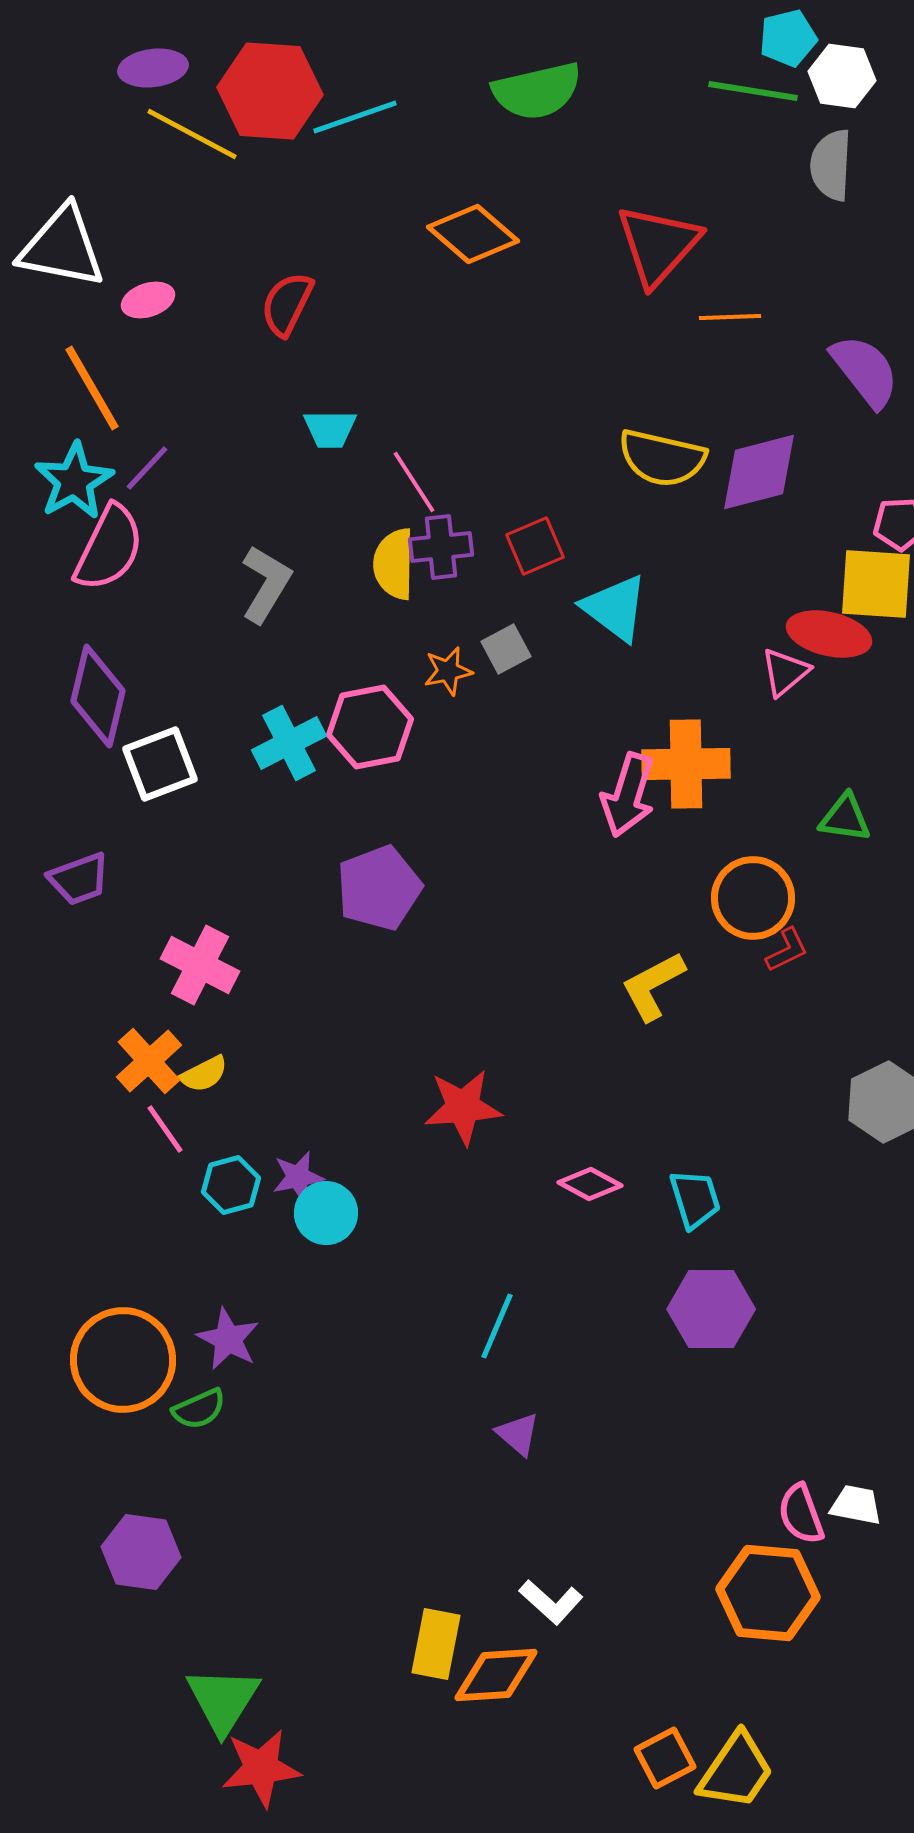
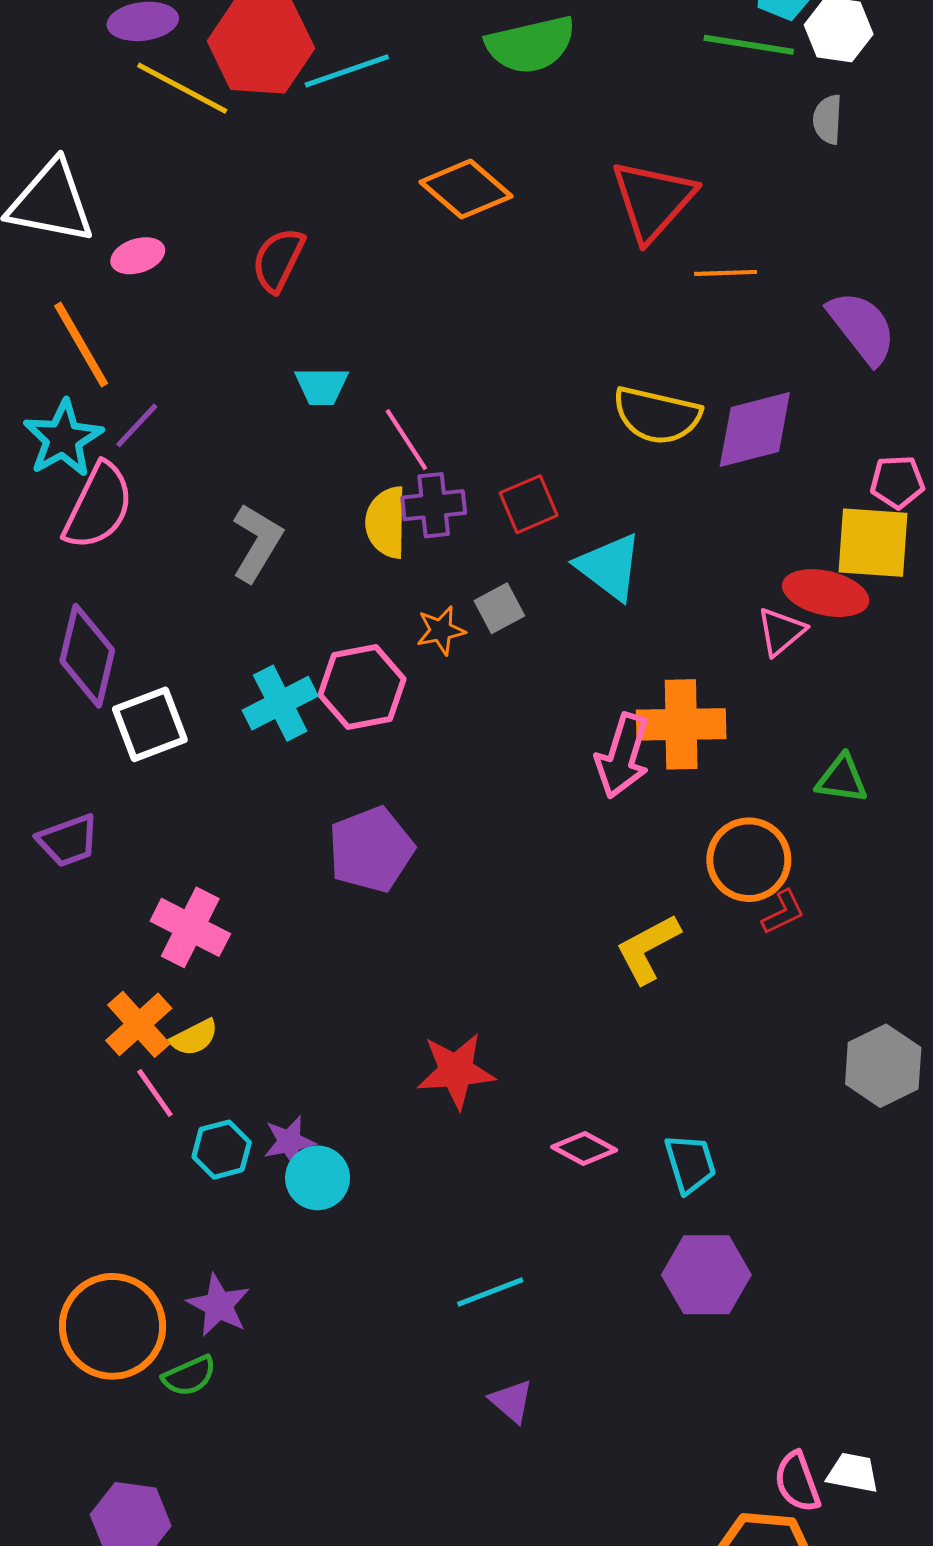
gray semicircle: (831, 165) -> (828, 119), size x0.7
cyan line: (497, 1326) -> (490, 1292), turned 46

